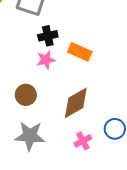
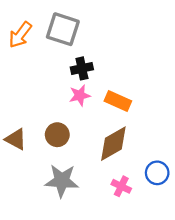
orange rectangle: (80, 52) -> (118, 101), moved
pink cross: (83, 141) -> (121, 186), turned -36

